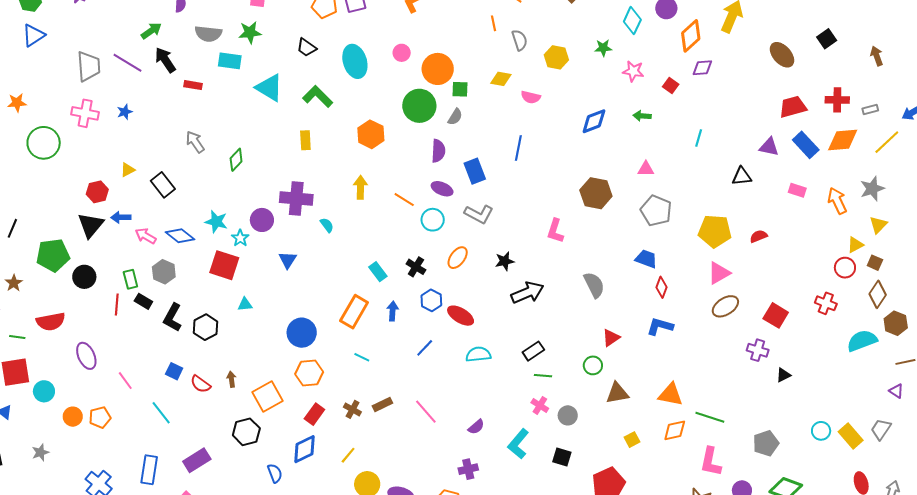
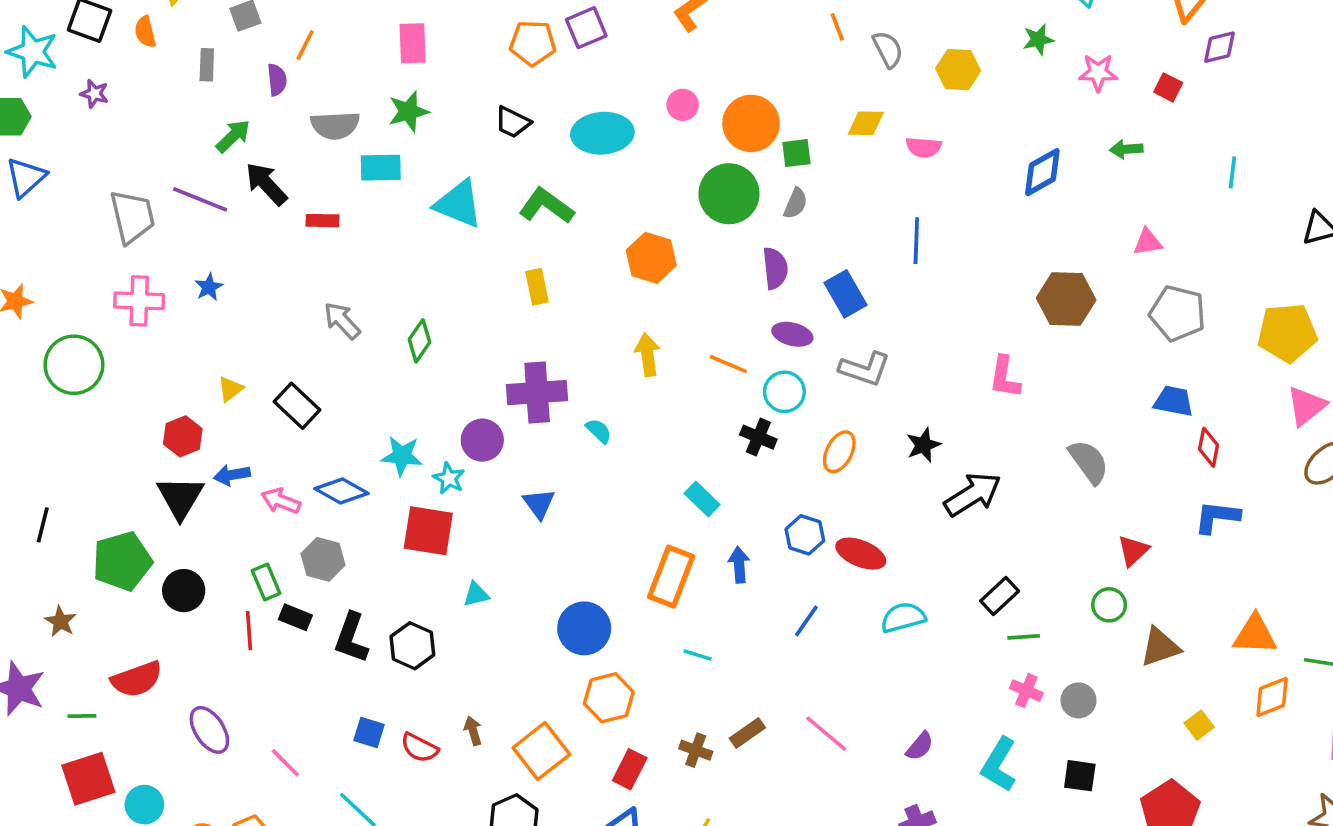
cyan ellipse: (355, 61) -> (602, 133), turned -68
black cross: (416, 267) -> (758, 437), moved

